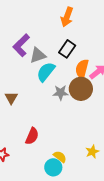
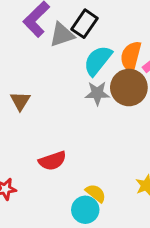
black rectangle: (67, 49) -> (84, 24), moved
cyan semicircle: (46, 72) -> (98, 60), moved
red semicircle: (32, 136) -> (52, 161), turned 48

